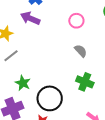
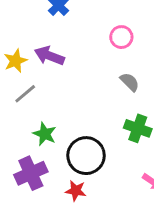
purple arrow: (30, 18) -> (49, 56), moved

